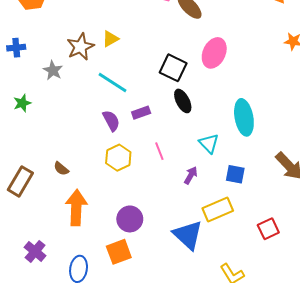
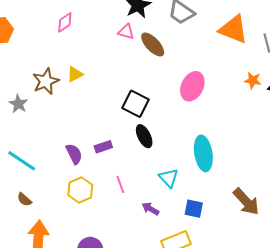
pink ellipse: (214, 53) -> (192, 86), moved
cyan line: (112, 83) -> (22, 161), moved
purple arrow: (191, 175) -> (150, 209), turned -90

